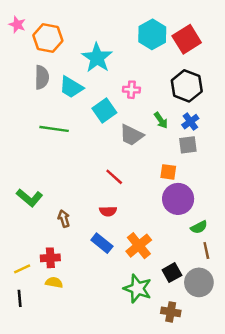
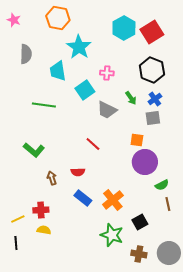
orange hexagon: (48, 38) -> (58, 18), moved
gray semicircle: (42, 77) -> (26, 54), moved
cyan trapezoid: (71, 87) -> (58, 71), turned 50
green L-shape: (29, 198) -> (34, 150), moved
red semicircle: (108, 211) -> (78, 172), moved
gray circle: (199, 282) -> (169, 253), moved

